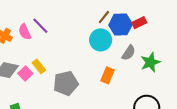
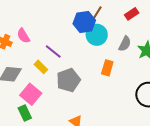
blue hexagon: (121, 25) -> (84, 22), moved
purple line: (40, 26) -> (53, 52), moved
pink square: (25, 74) -> (31, 94), moved, size x1.5

